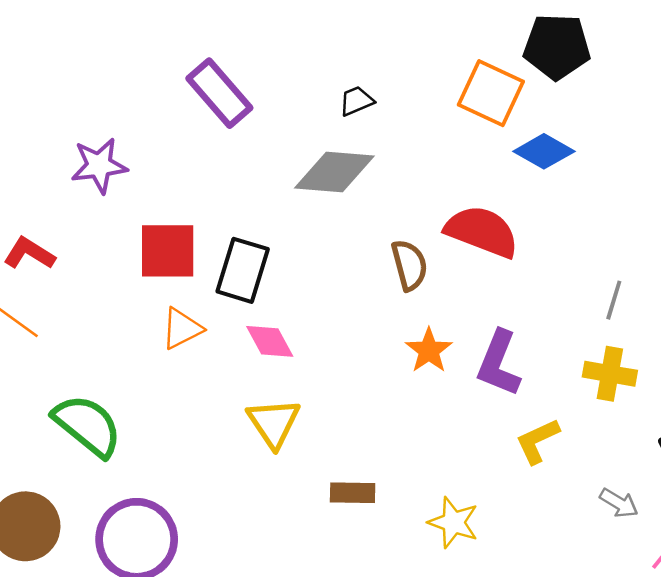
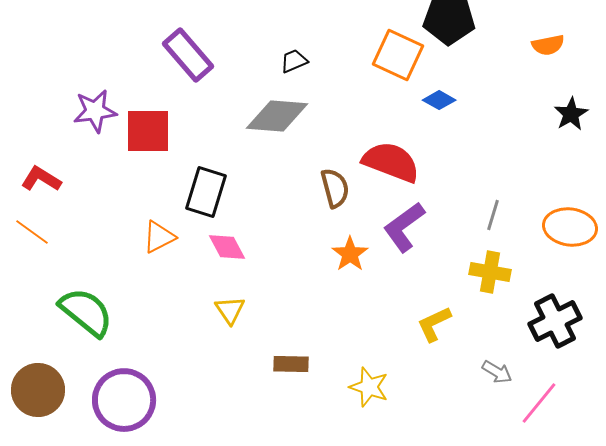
blue diamond: (544, 151) -> (439, 100), size x0.7
red square: (168, 251) -> (148, 131), moved
purple L-shape: (499, 363) -> (404, 227), moved, turned 32
yellow triangle: (274, 423) -> (230, 310), size x0.7

